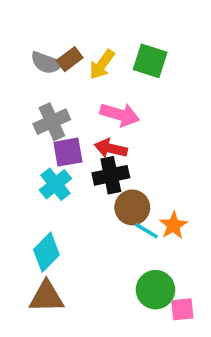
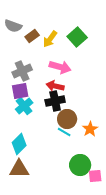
green square: (150, 61) -> (77, 37), turned 30
gray semicircle: (46, 63) -> (13, 26), moved
purple square: (68, 152) -> (20, 91), moved
cyan line: (147, 231) -> (64, 132), moved

